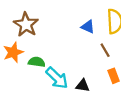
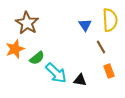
blue triangle: (88, 27) -> (85, 25), turned 32
green semicircle: (37, 62) -> (37, 58), turned 133

